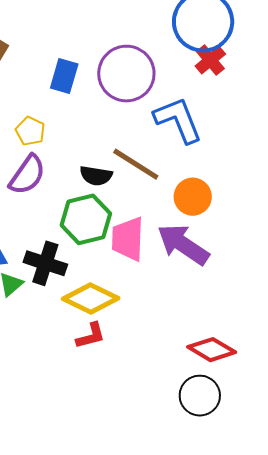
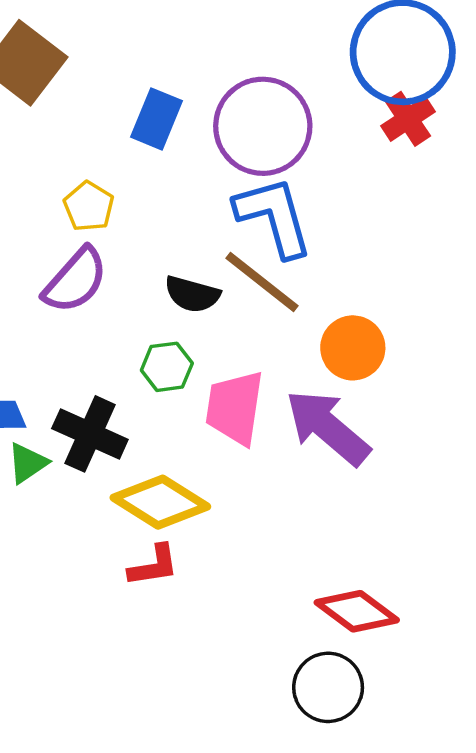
blue L-shape: (178, 120) -> (274, 217), moved
green hexagon: (86, 219) -> (167, 367), size x0.6

